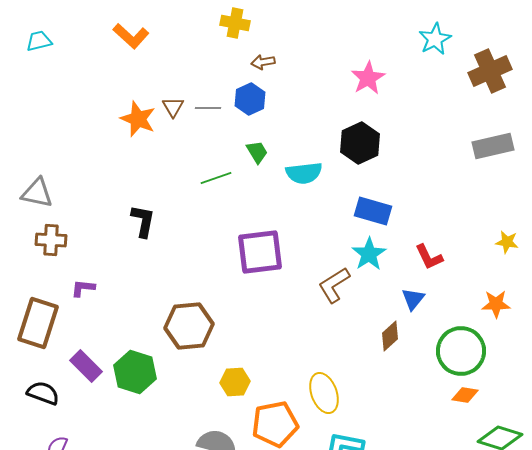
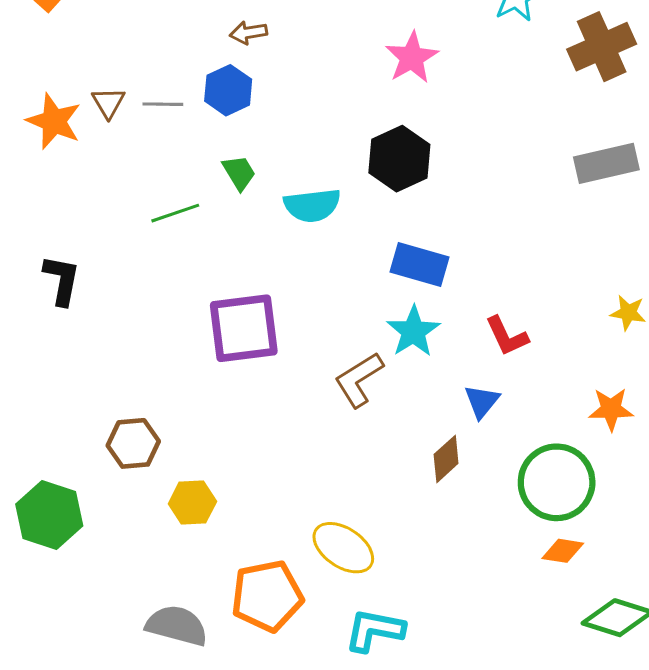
brown hexagon: (189, 326) -> (133, 443), size x0.7
yellow hexagon: (235, 382) -> (192, 503), moved
yellow ellipse: (324, 393) -> (343, 548), turned -36

